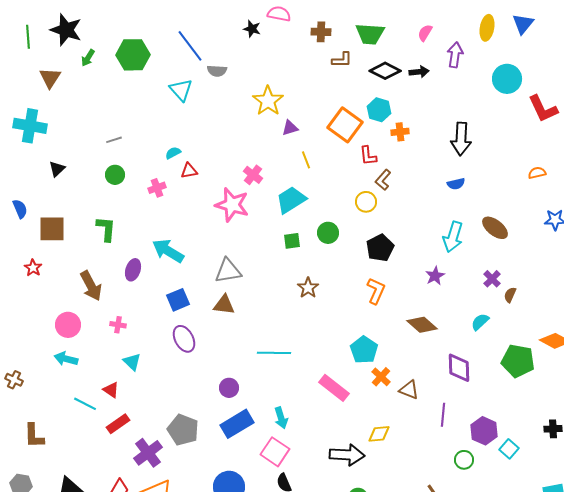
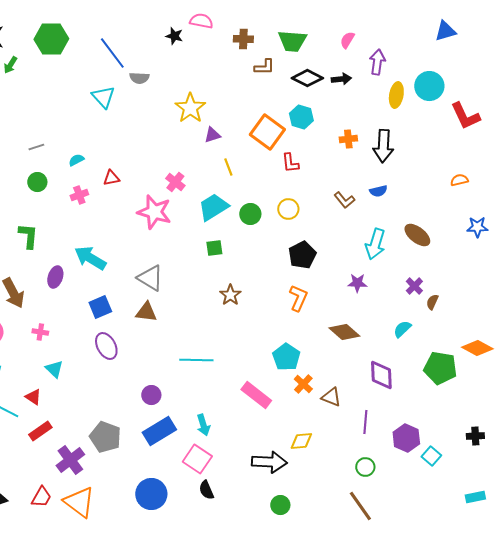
blue triangle: (523, 24) -> (445, 31), turned 35
yellow ellipse: (487, 28) -> (396, 95), moved
green hexagon: (133, 55) -> (51, 39), moved
orange cross: (400, 132) -> (348, 139), moved
cyan semicircle: (173, 153) -> (76, 160), moved
brown L-shape: (383, 180) -> (344, 200), moved, turned -80
green circle: (328, 233) -> (250, 214), moved
gray triangle: (228, 271) -> (150, 278), turned 40
purple star: (435, 276) -> (357, 283), turned 30
green circle: (464, 460) -> (365, 467), moved

